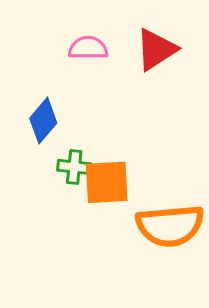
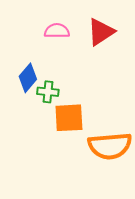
green cross: (74, 167) -> (48, 92), moved

